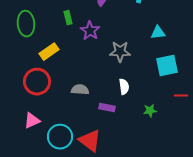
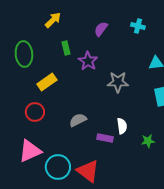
red circle: (37, 82) -> (35, 112), size x0.7
white semicircle: (124, 87) -> (122, 126), moved
gray semicircle: (80, 90) -> (78, 120), turned -30
pink triangle: (32, 121) -> (30, 151), size x1.4

